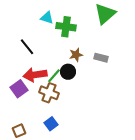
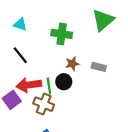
cyan triangle: (47, 18) -> (20, 24), moved
green line: (54, 76) -> (49, 86), turned -49

